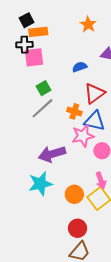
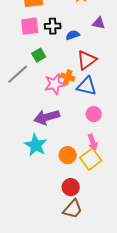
black cross: (24, 45) -> (53, 26), moved
gray line: (42, 108) -> (18, 74), moved
pink star: (83, 136) -> (55, 84), moved
cyan star: (40, 184) -> (36, 145), turned -30

